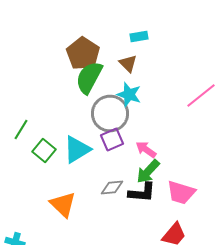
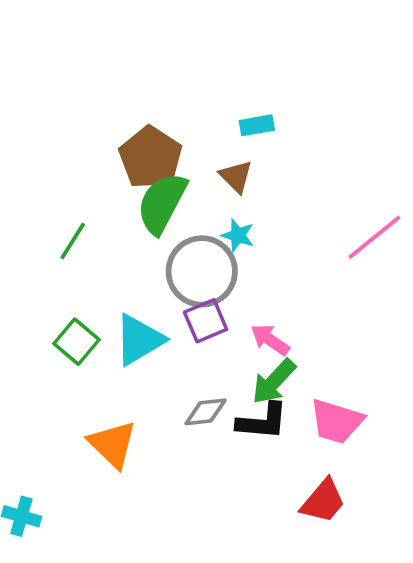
cyan star: (129, 94) -> (238, 235), size x0.7
green line: (21, 130) -> (73, 241), moved

